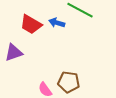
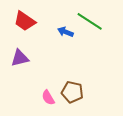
red trapezoid: (31, 24) -> (25, 21), moved

